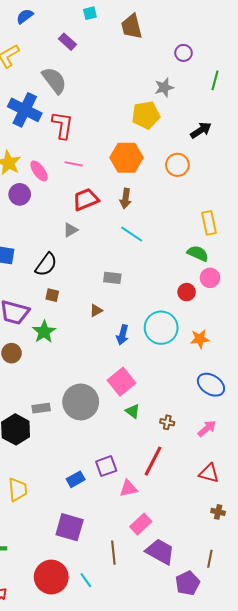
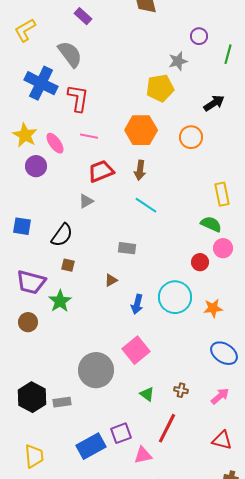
purple circle: (184, 53) -> (199, 36), moved
gray rectangle: (41, 408) -> (62, 402), moved
green triangle: (133, 411) -> (147, 394), moved
blue rectangle: (76, 479) -> (91, 446), size x1.6

